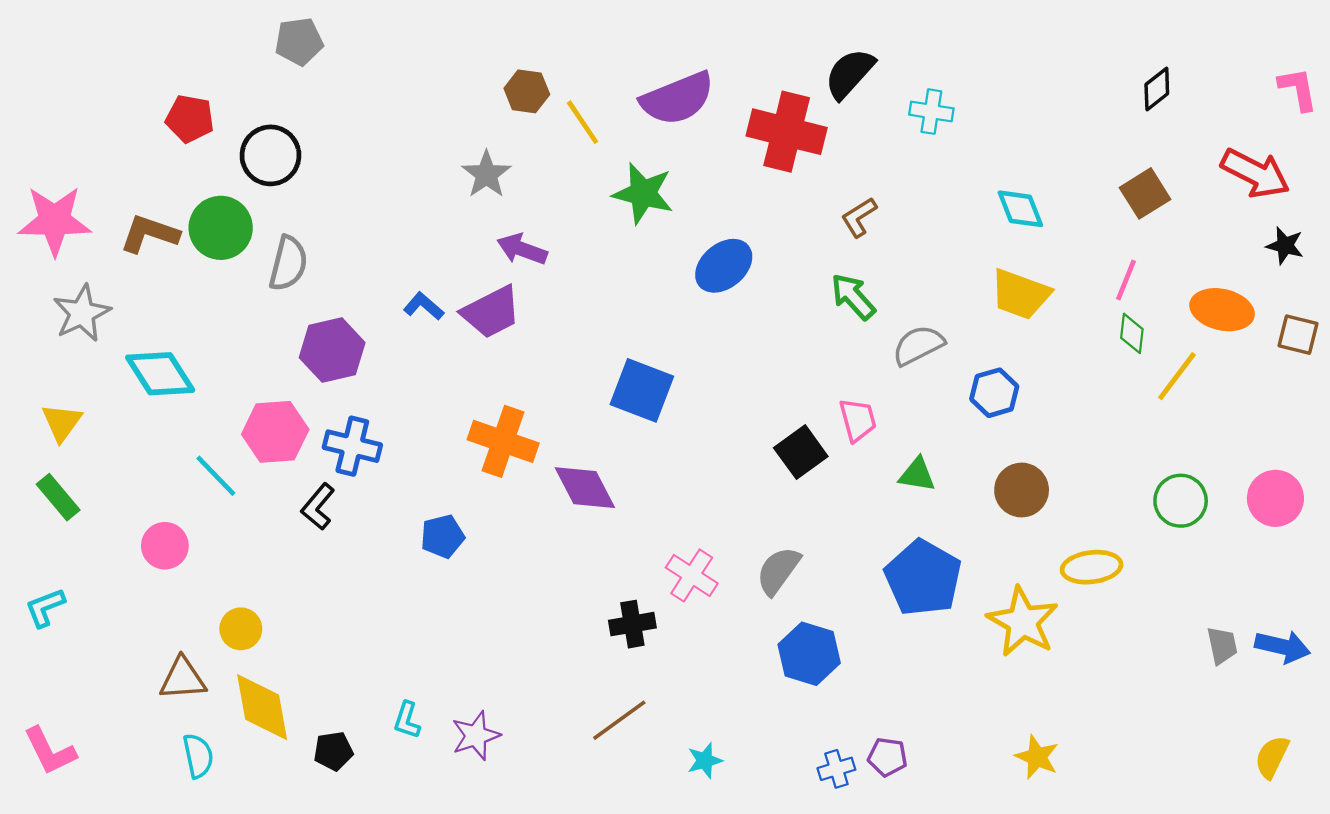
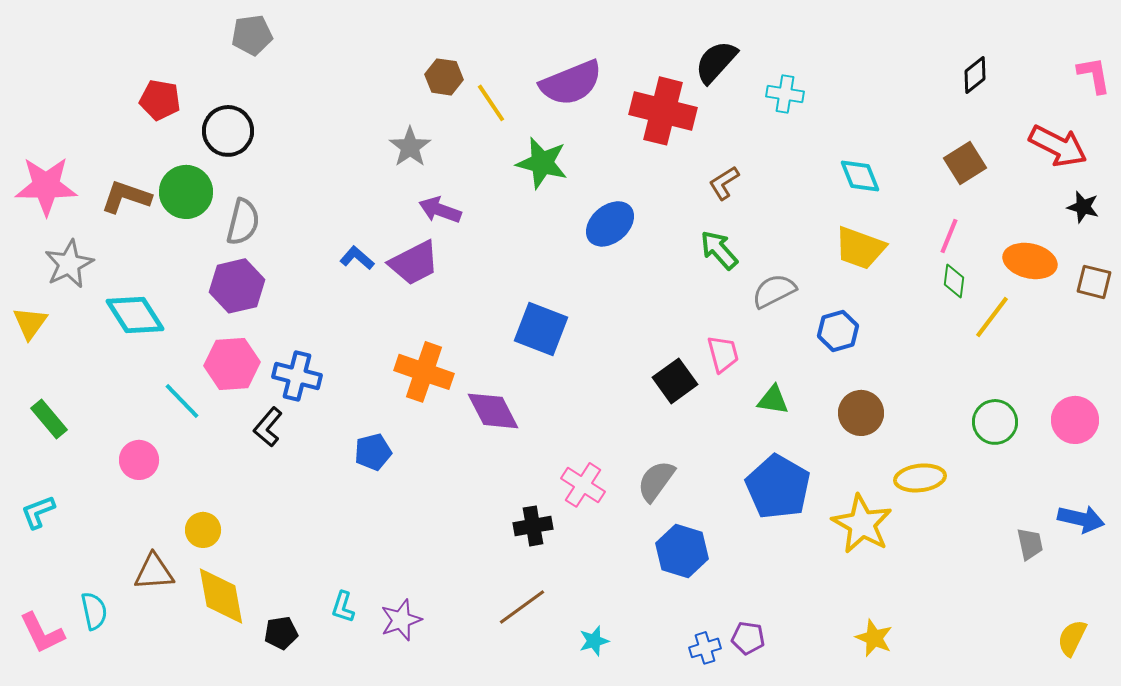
purple hexagon: (332, 350) -> (237, 286), moved
yellow triangle: (62, 422) -> (30, 323), moved
blue arrow: (1283, 647) -> (1081, 519), moved
cyan semicircle: (198, 756) -> (94, 611), moved

